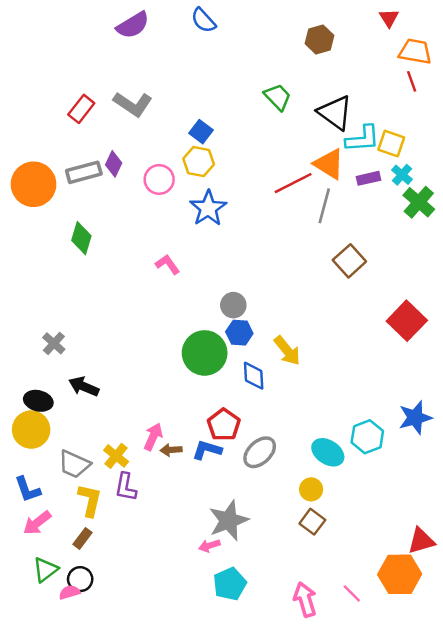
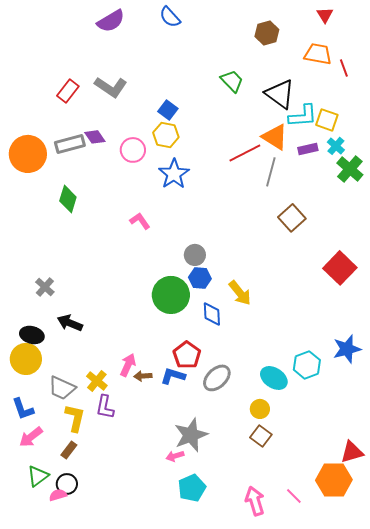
orange trapezoid: (415, 51) -> (318, 54), moved
purple diamond: (114, 164) -> (95, 137), turned -60

